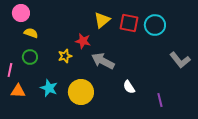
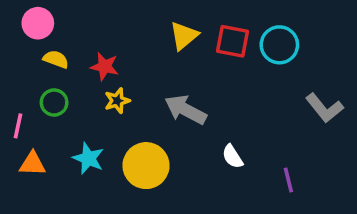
red star: (83, 41) -> (105, 66), moved

